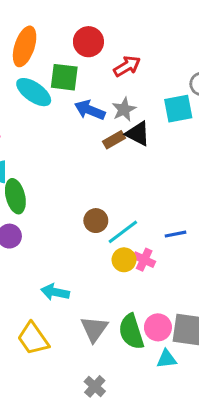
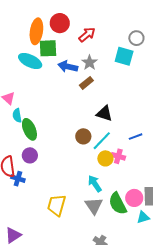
orange ellipse: (25, 46) -> (36, 31), moved
cyan square: (178, 109) -> (124, 56), turned 36
black triangle: (138, 134) -> (104, 113), moved
cyan arrow: (55, 292) -> (95, 184), moved, turned 54
yellow trapezoid: (33, 339) -> (57, 205), moved, turned 60

